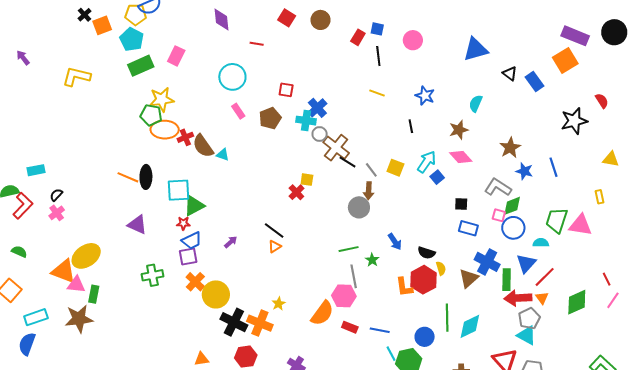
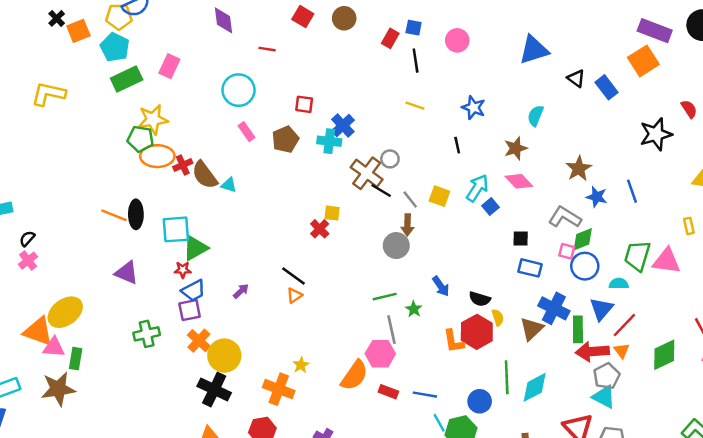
gray circle: (320, 134) -> (390, 159), moved
black cross: (234, 322) -> (214, 390), moved

